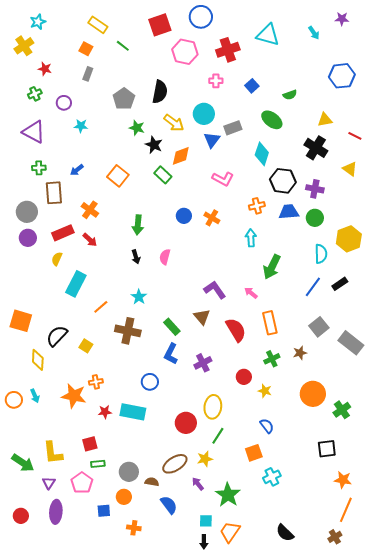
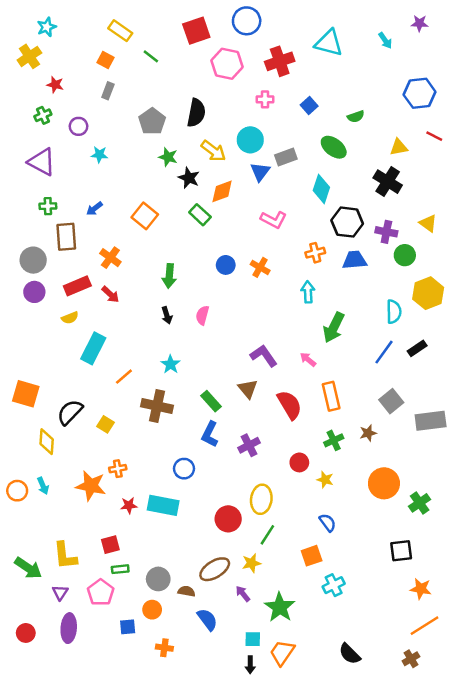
red line: (355, 136) -> (434, 136), moved
yellow triangle: (350, 169) -> (428, 223), moved
green circle: (315, 218) -> (405, 255), moved
yellow semicircle: (57, 259) -> (70, 318), turned -136
gray rectangle: (351, 343) -> (431, 421), turned -45
orange line: (346, 510) -> (424, 626), turned 35

